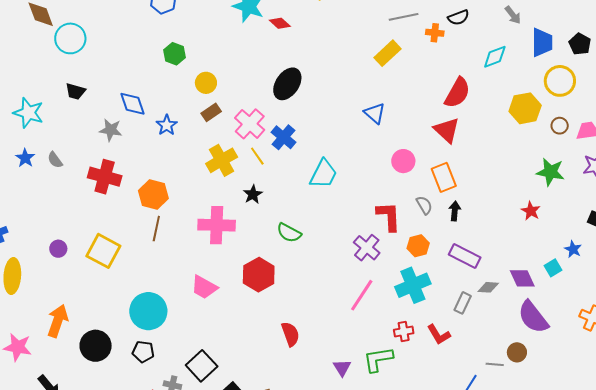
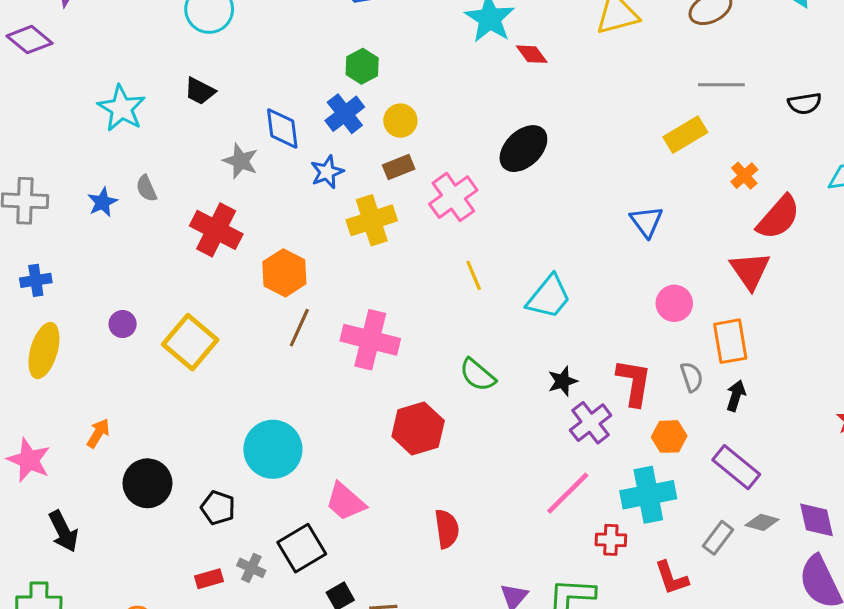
orange cross: (435, 33) -> (744, 176), moved, turned 30
blue cross: (283, 137) -> (345, 114), moved
yellow line: (257, 156) -> (474, 275), moved
blue star: (25, 158) -> (102, 202), moved
yellow cross: (222, 160) -> (372, 220), moved
black star: (253, 194) -> (563, 381), moved
brown line: (156, 229) -> (299, 328), moved
pink trapezoid: (204, 287) -> (345, 502), moved
cyan circle: (148, 311) -> (273, 449), moved
orange arrow: (58, 321) -> (98, 433), size x0.6
red cross: (404, 332) -> (611, 540), moved

